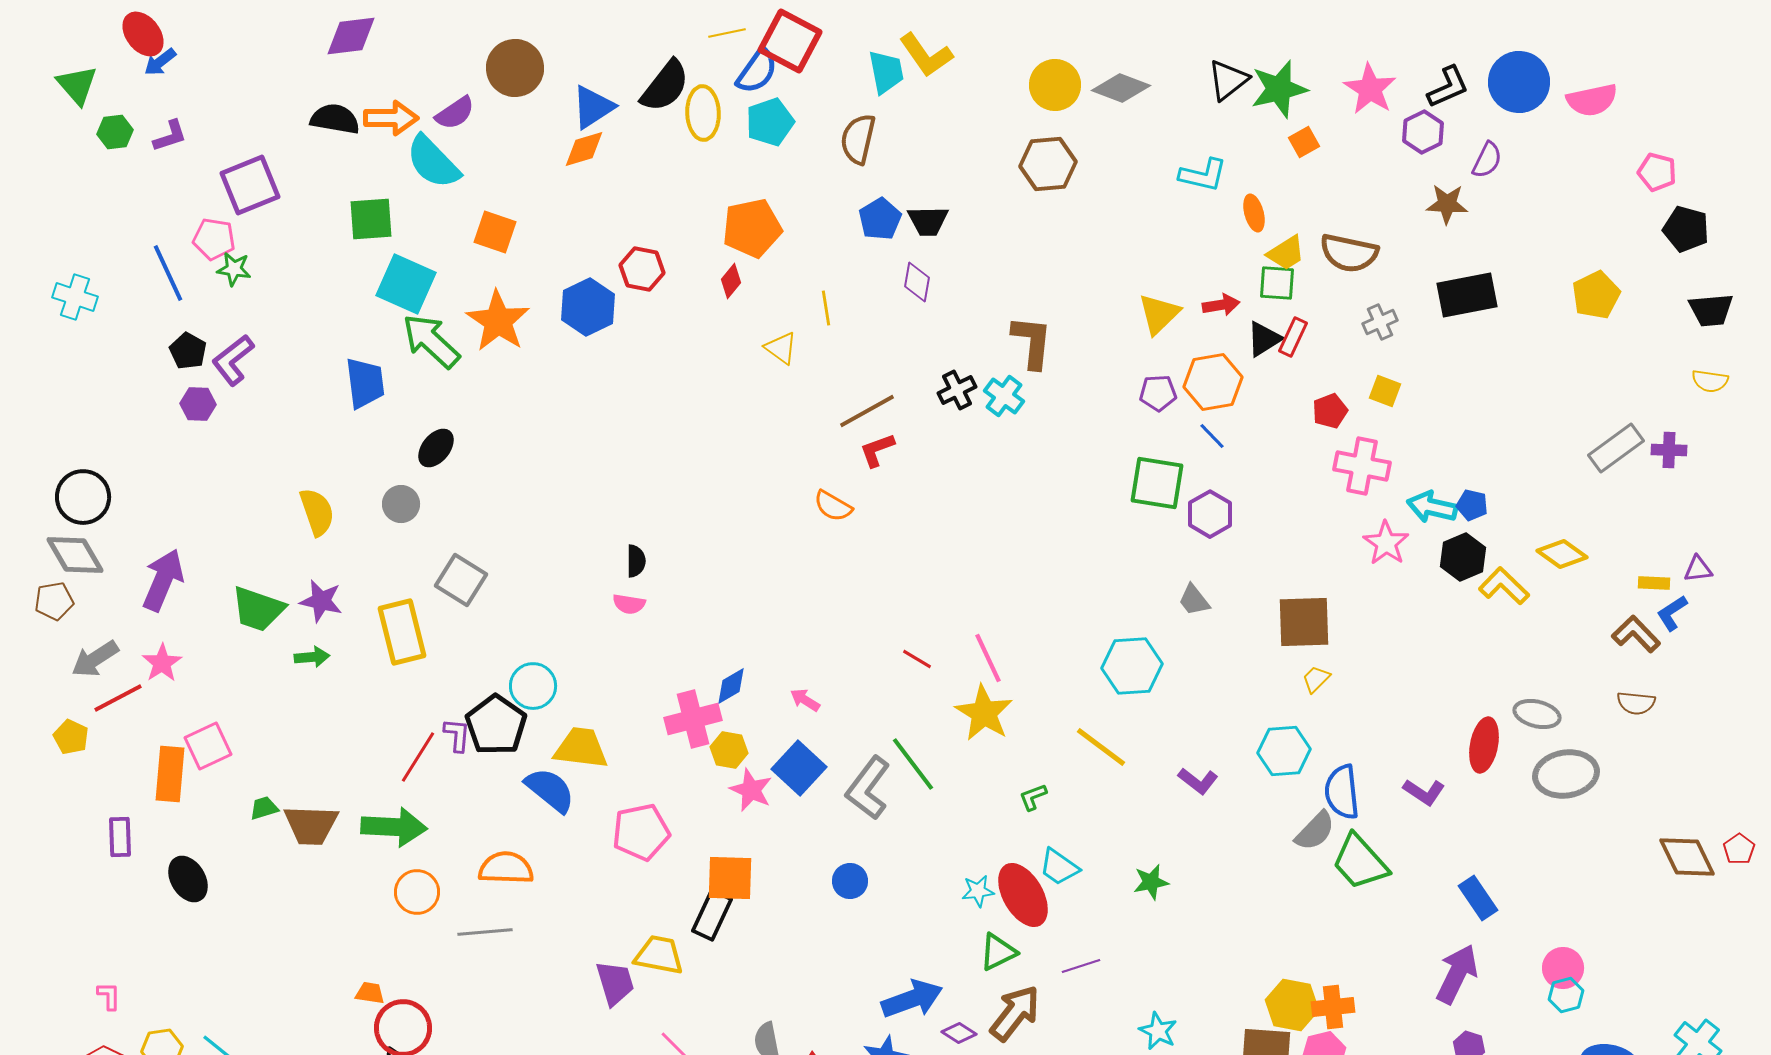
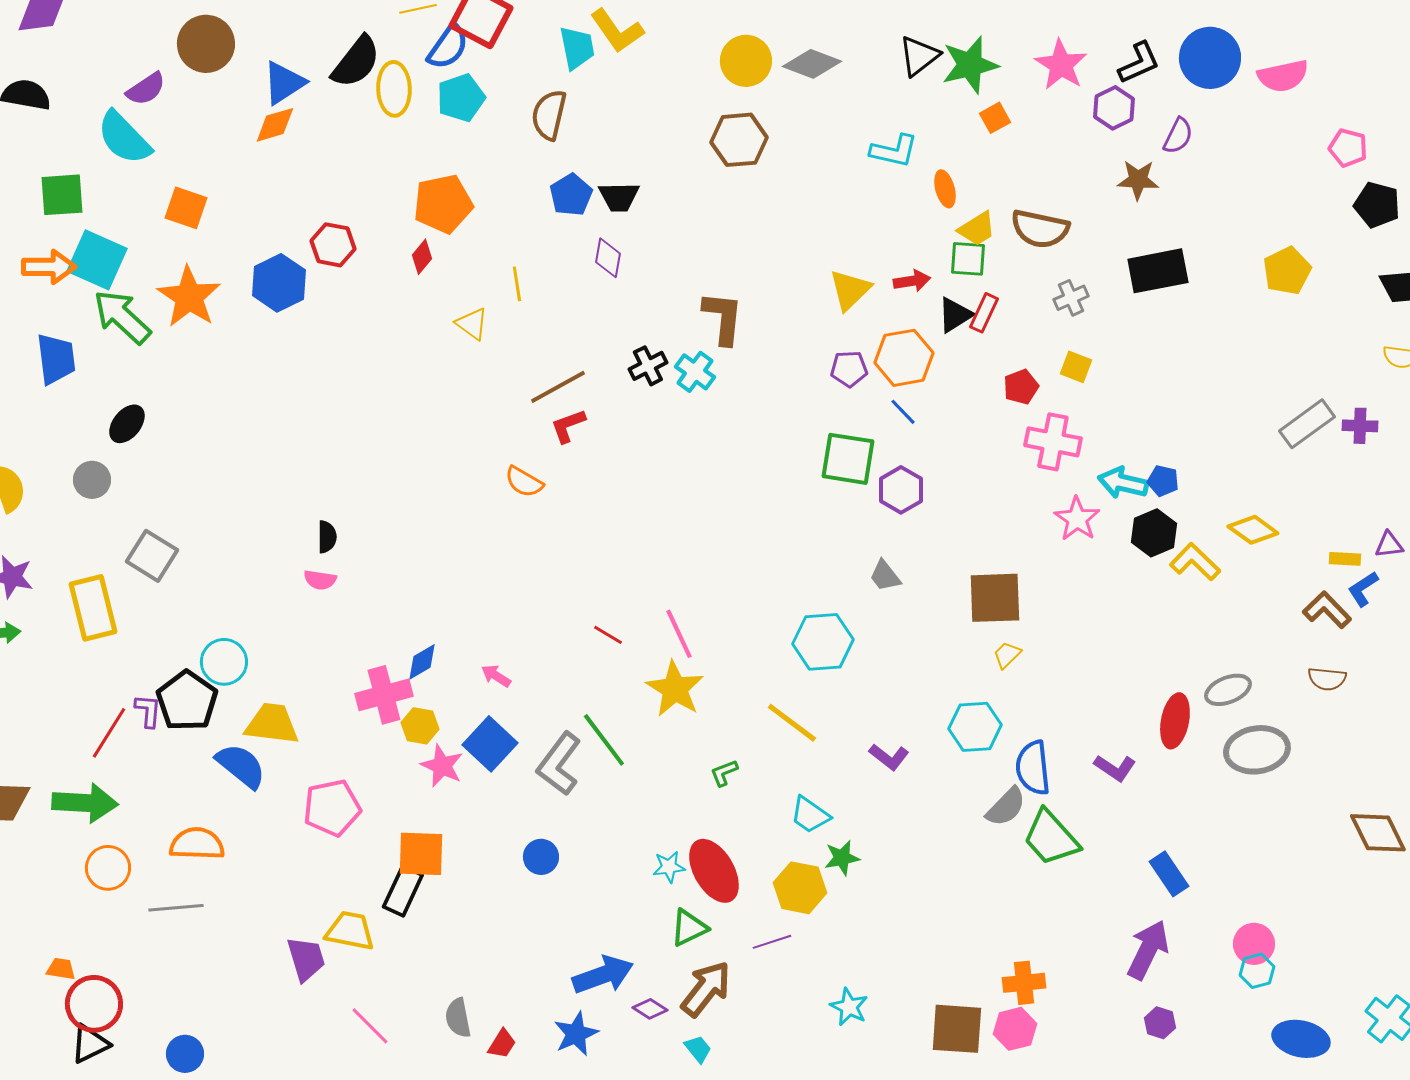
orange arrow: (391, 118) -> (49, 267), moved
gray ellipse: (1537, 714) -> (1228, 690), turned -36
cyan trapezoid: (1059, 867) -> (810, 815), moved
yellow hexagon: (1292, 1005) -> (800, 888), moved

